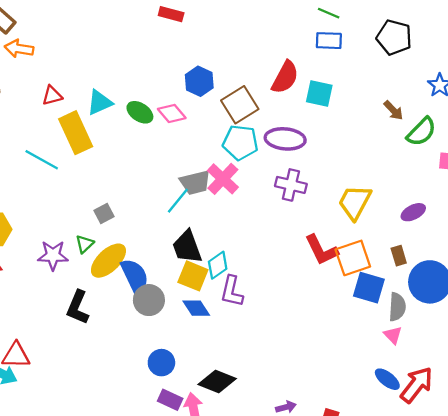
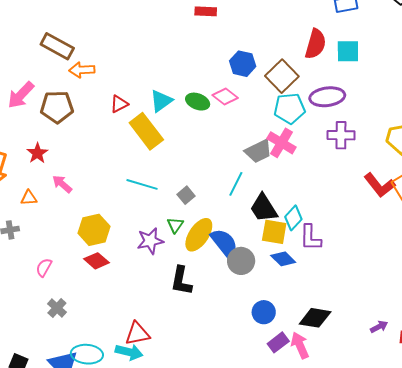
cyan line: (42, 160) -> (142, 184), moved
cyan line: (178, 201) -> (236, 184), moved
purple rectangle: (170, 400) -> (278, 342), turned -50

